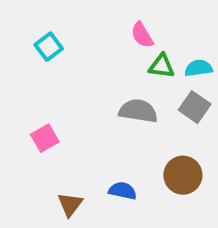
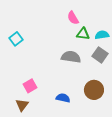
cyan square: (49, 47) -> (16, 39), moved
pink square: (45, 138) -> (30, 86), moved
brown triangle: (70, 204) -> (22, 105), moved

